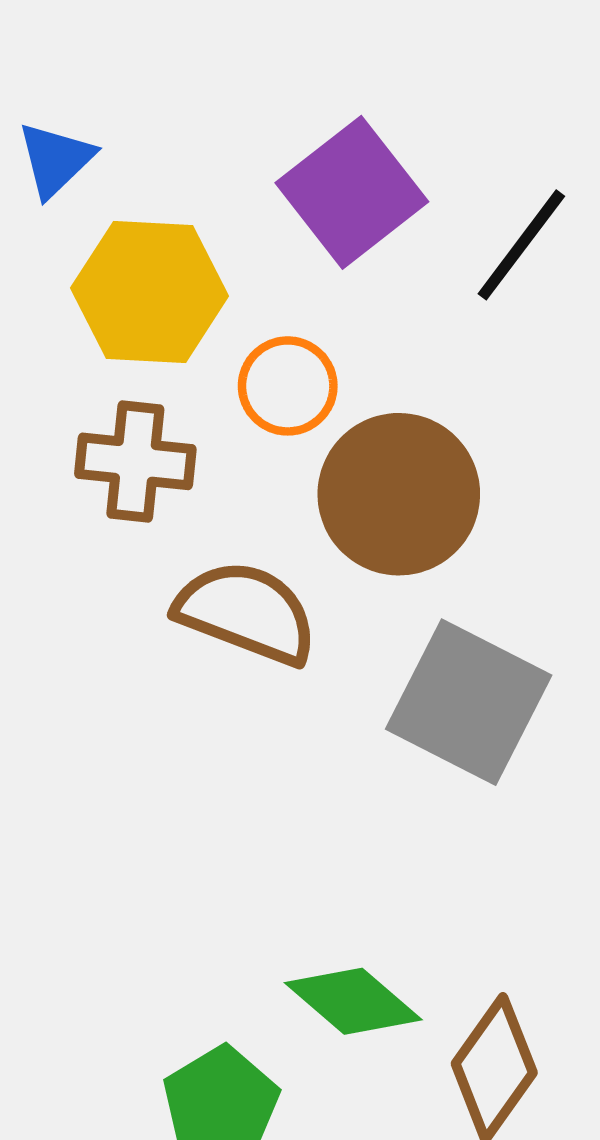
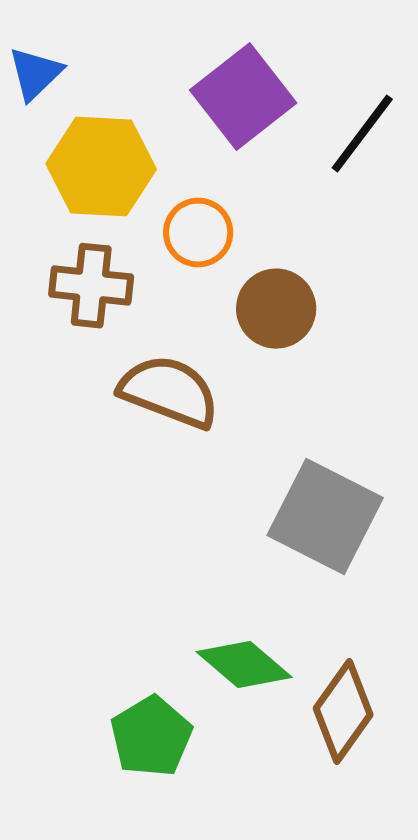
brown circle: (399, 494) -> (276, 309), size x0.7
gray square: (469, 702) -> (325, 517), moved

